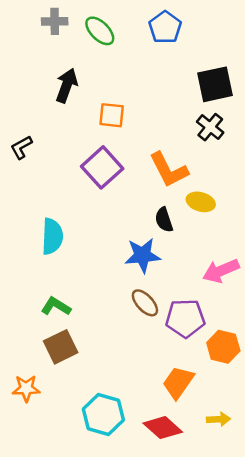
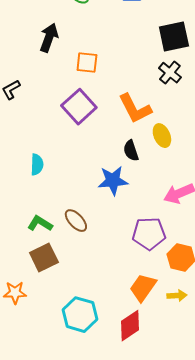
yellow ellipse: (201, 202) -> (162, 136), turned 50
cyan semicircle: (52, 236) -> (37, 165), size x0.7
brown ellipse: (145, 303) -> (76, 221), moved
yellow arrow: (219, 419) -> (177, 296), moved
red diamond: (163, 428) -> (130, 326), turned -76

